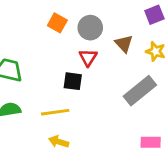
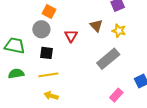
gray circle: (90, 28) -> (41, 29), moved
black square: (73, 81) -> (46, 53), moved
pink rectangle: (151, 142) -> (116, 95), turned -48

